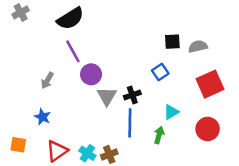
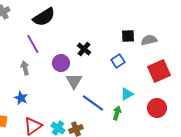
purple line: (73, 51) -> (33, 44), moved
gray arrow: (47, 80) -> (25, 68), turned 136
black cross: (132, 95) -> (84, 49), moved, turned -32
blue line: (130, 123) -> (93, 103), turned -55

